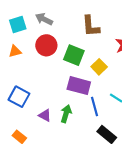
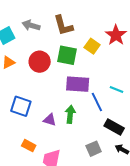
brown L-shape: (91, 26) -> (63, 25), moved
red circle: (46, 45) -> (40, 62), moved
yellow square: (99, 67) -> (92, 46), moved

